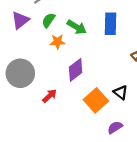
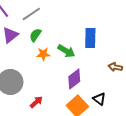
green arrow: (77, 27) -> (66, 51), moved
purple diamond: (76, 70) -> (74, 79), moved

